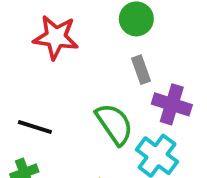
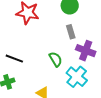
green semicircle: (114, 124) -> (56, 59), size x0.7

